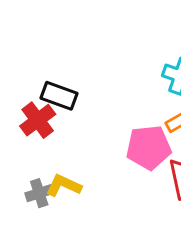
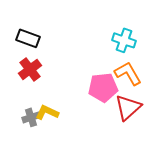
black rectangle: (59, 96) -> (28, 38), moved

